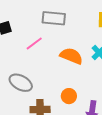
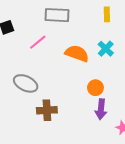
orange circle: (69, 96) -> (95, 88), moved

